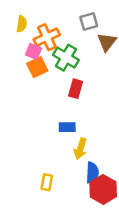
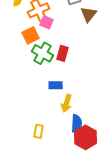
pink square: (34, 52) -> (47, 22), moved
green cross: (66, 58) -> (43, 53), moved

